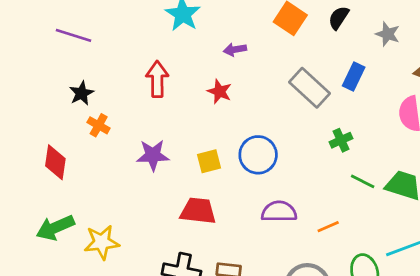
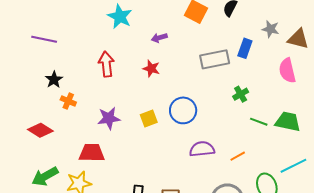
gray star: (388, 34) -> (271, 29), moved
gray rectangle: (310, 88) -> (215, 59), turned -48
red diamond: (55, 162) -> (40, 130), turned -60
red trapezoid: (198, 211) -> (92, 153), moved

